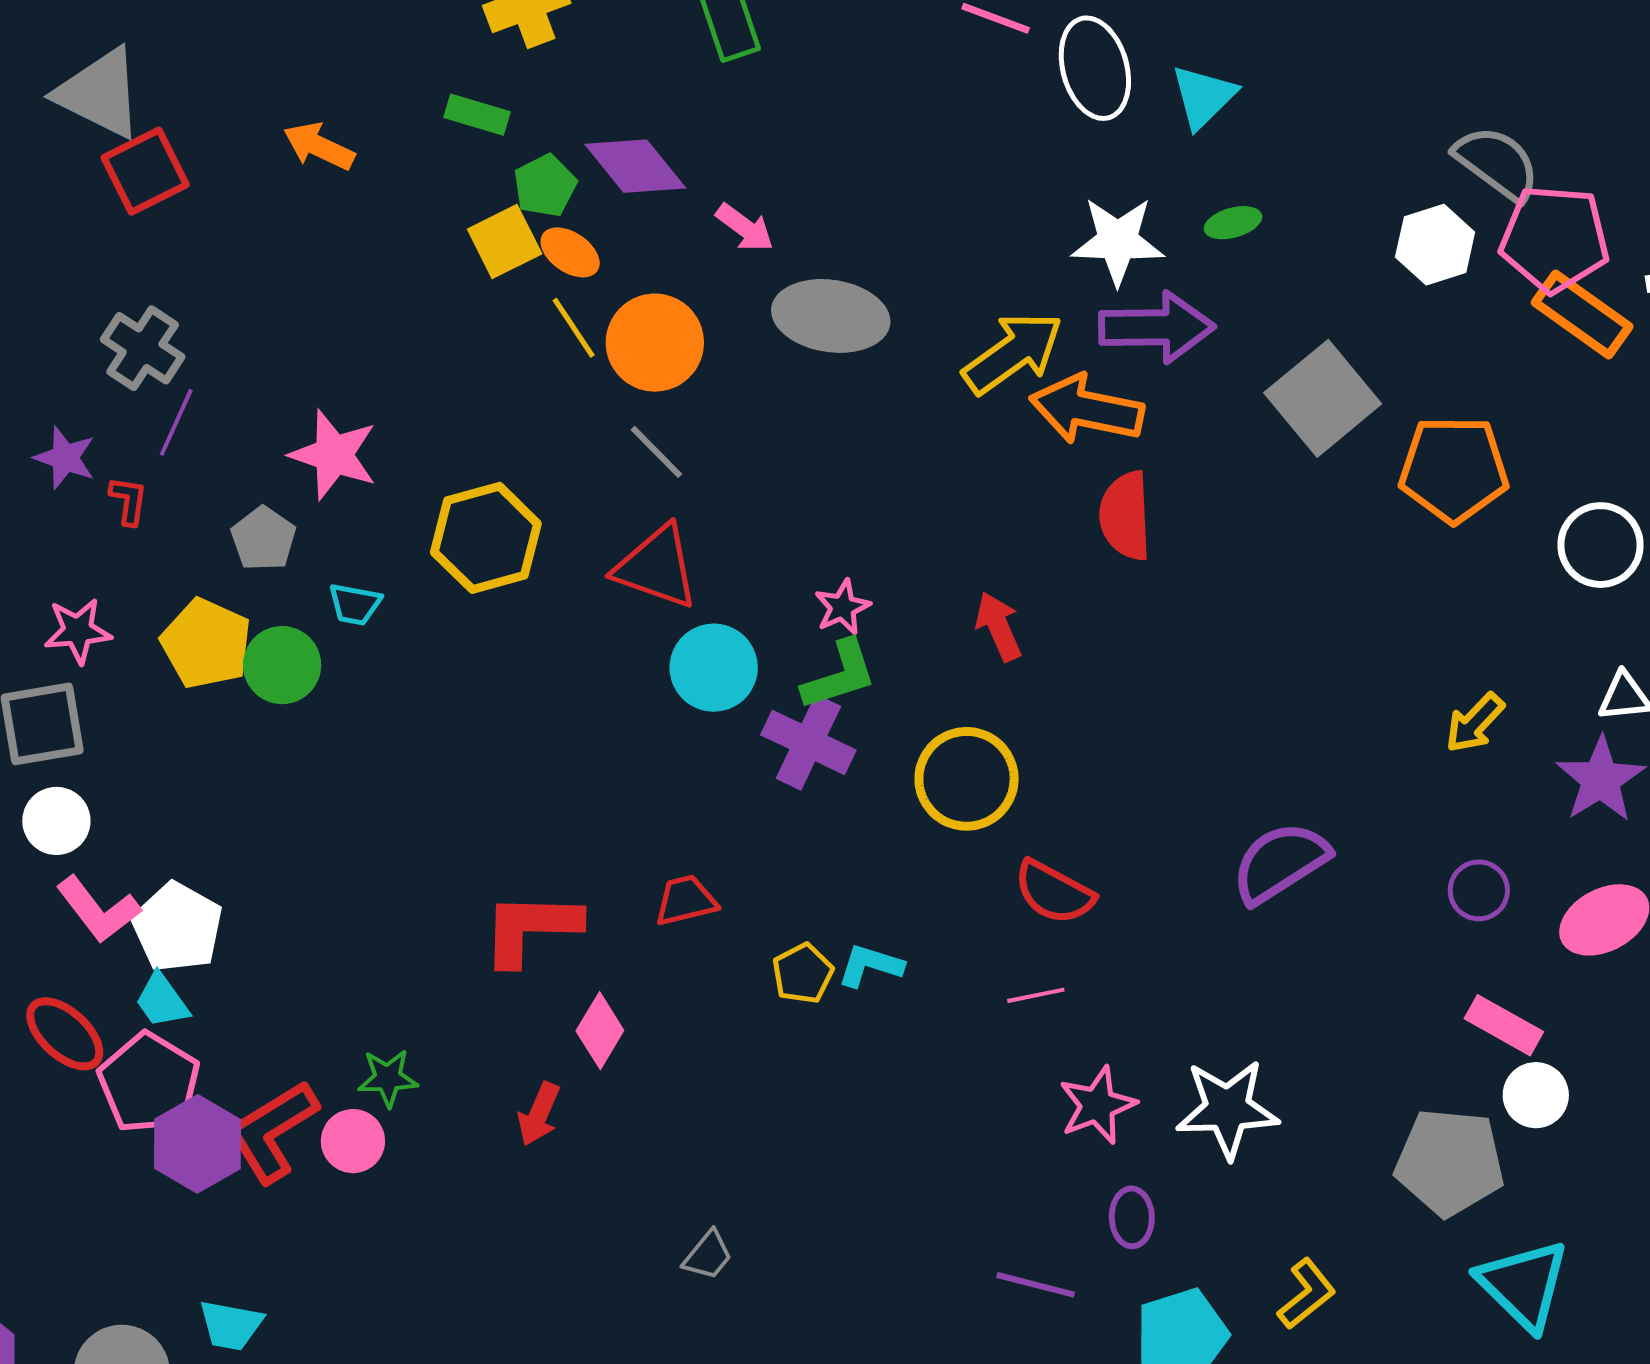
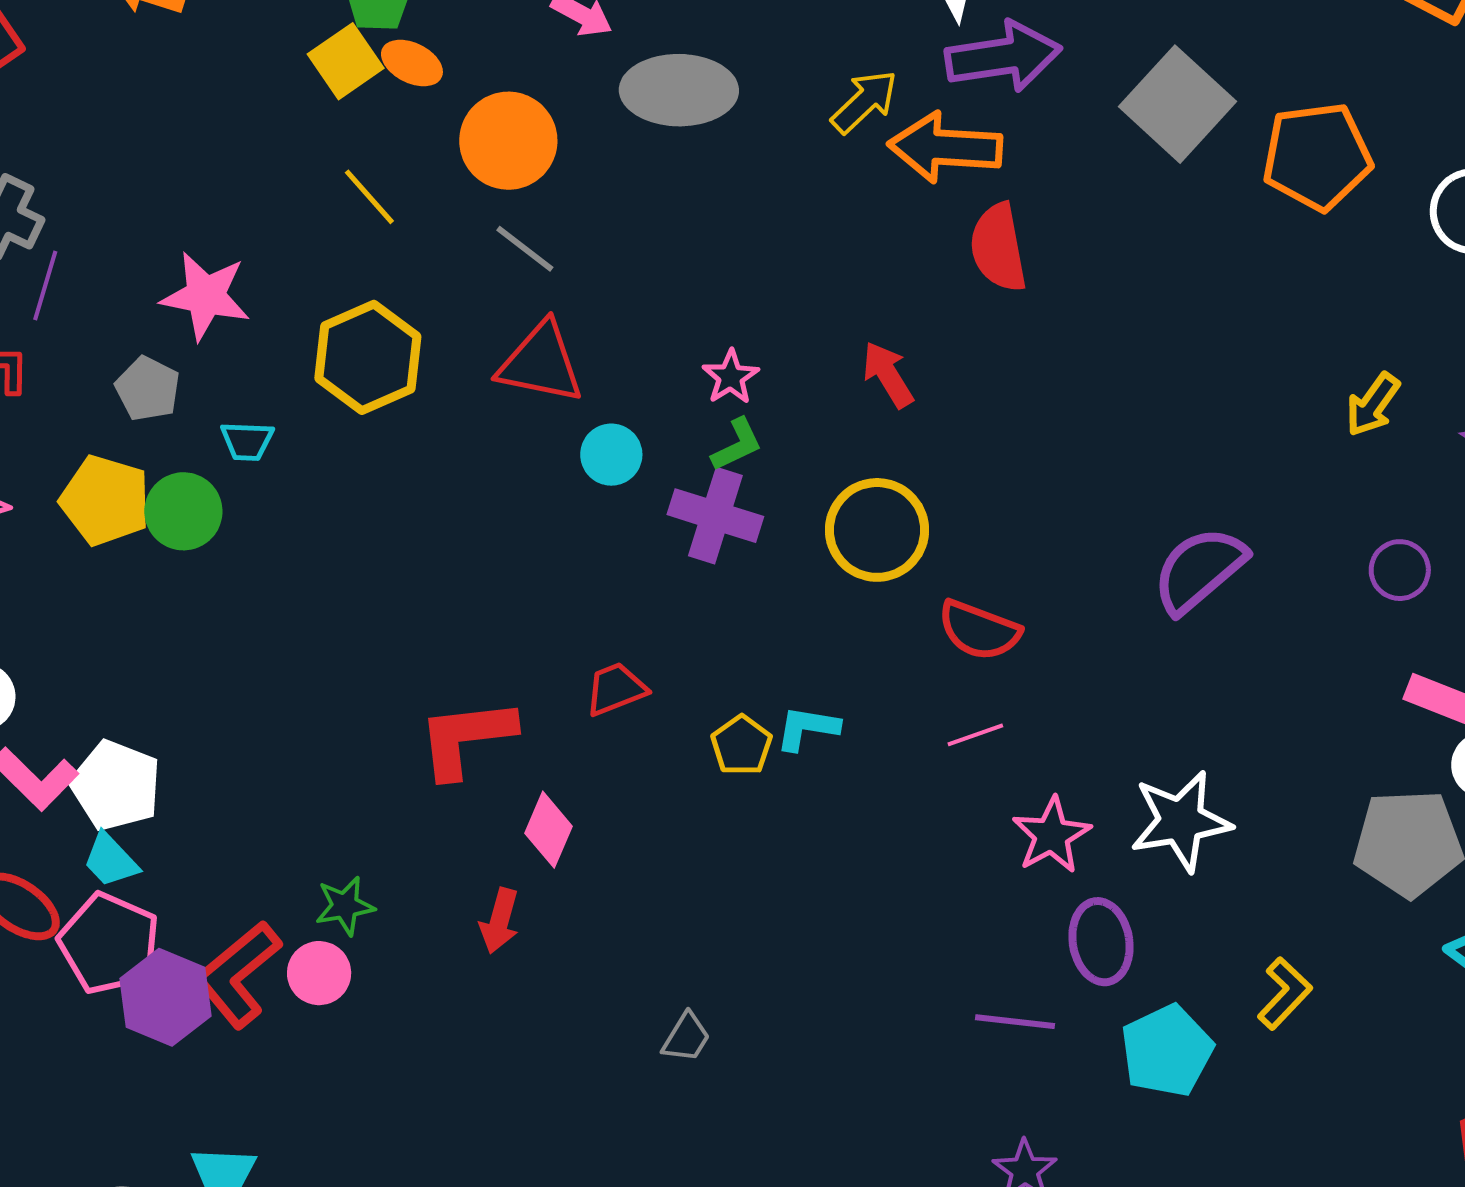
yellow line: (574, 328) -> (369, 197), moved
yellow arrow: (1013, 353) -> (864, 102), size x0.7
cyan circle: (714, 668) -> (611, 455), size x0.7
green L-shape: (839, 675) -> (737, 445), size x0.7
purple ellipse: (1132, 1217) -> (1101, 942), size x1.4

